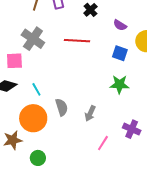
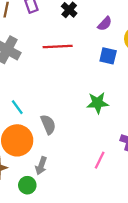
purple semicircle: (120, 25) -> (105, 24), turned -72
green star: (119, 84) -> (98, 103), moved
gray arrow: (90, 113) -> (41, 166), moved

